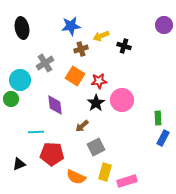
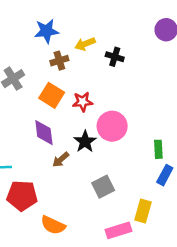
black star: (96, 103) -> (85, 142), moved
purple diamond: (55, 105) -> (44, 133), moved
gray square: (96, 147) -> (103, 187), moved
yellow rectangle: (105, 172) -> (143, 211), moved

